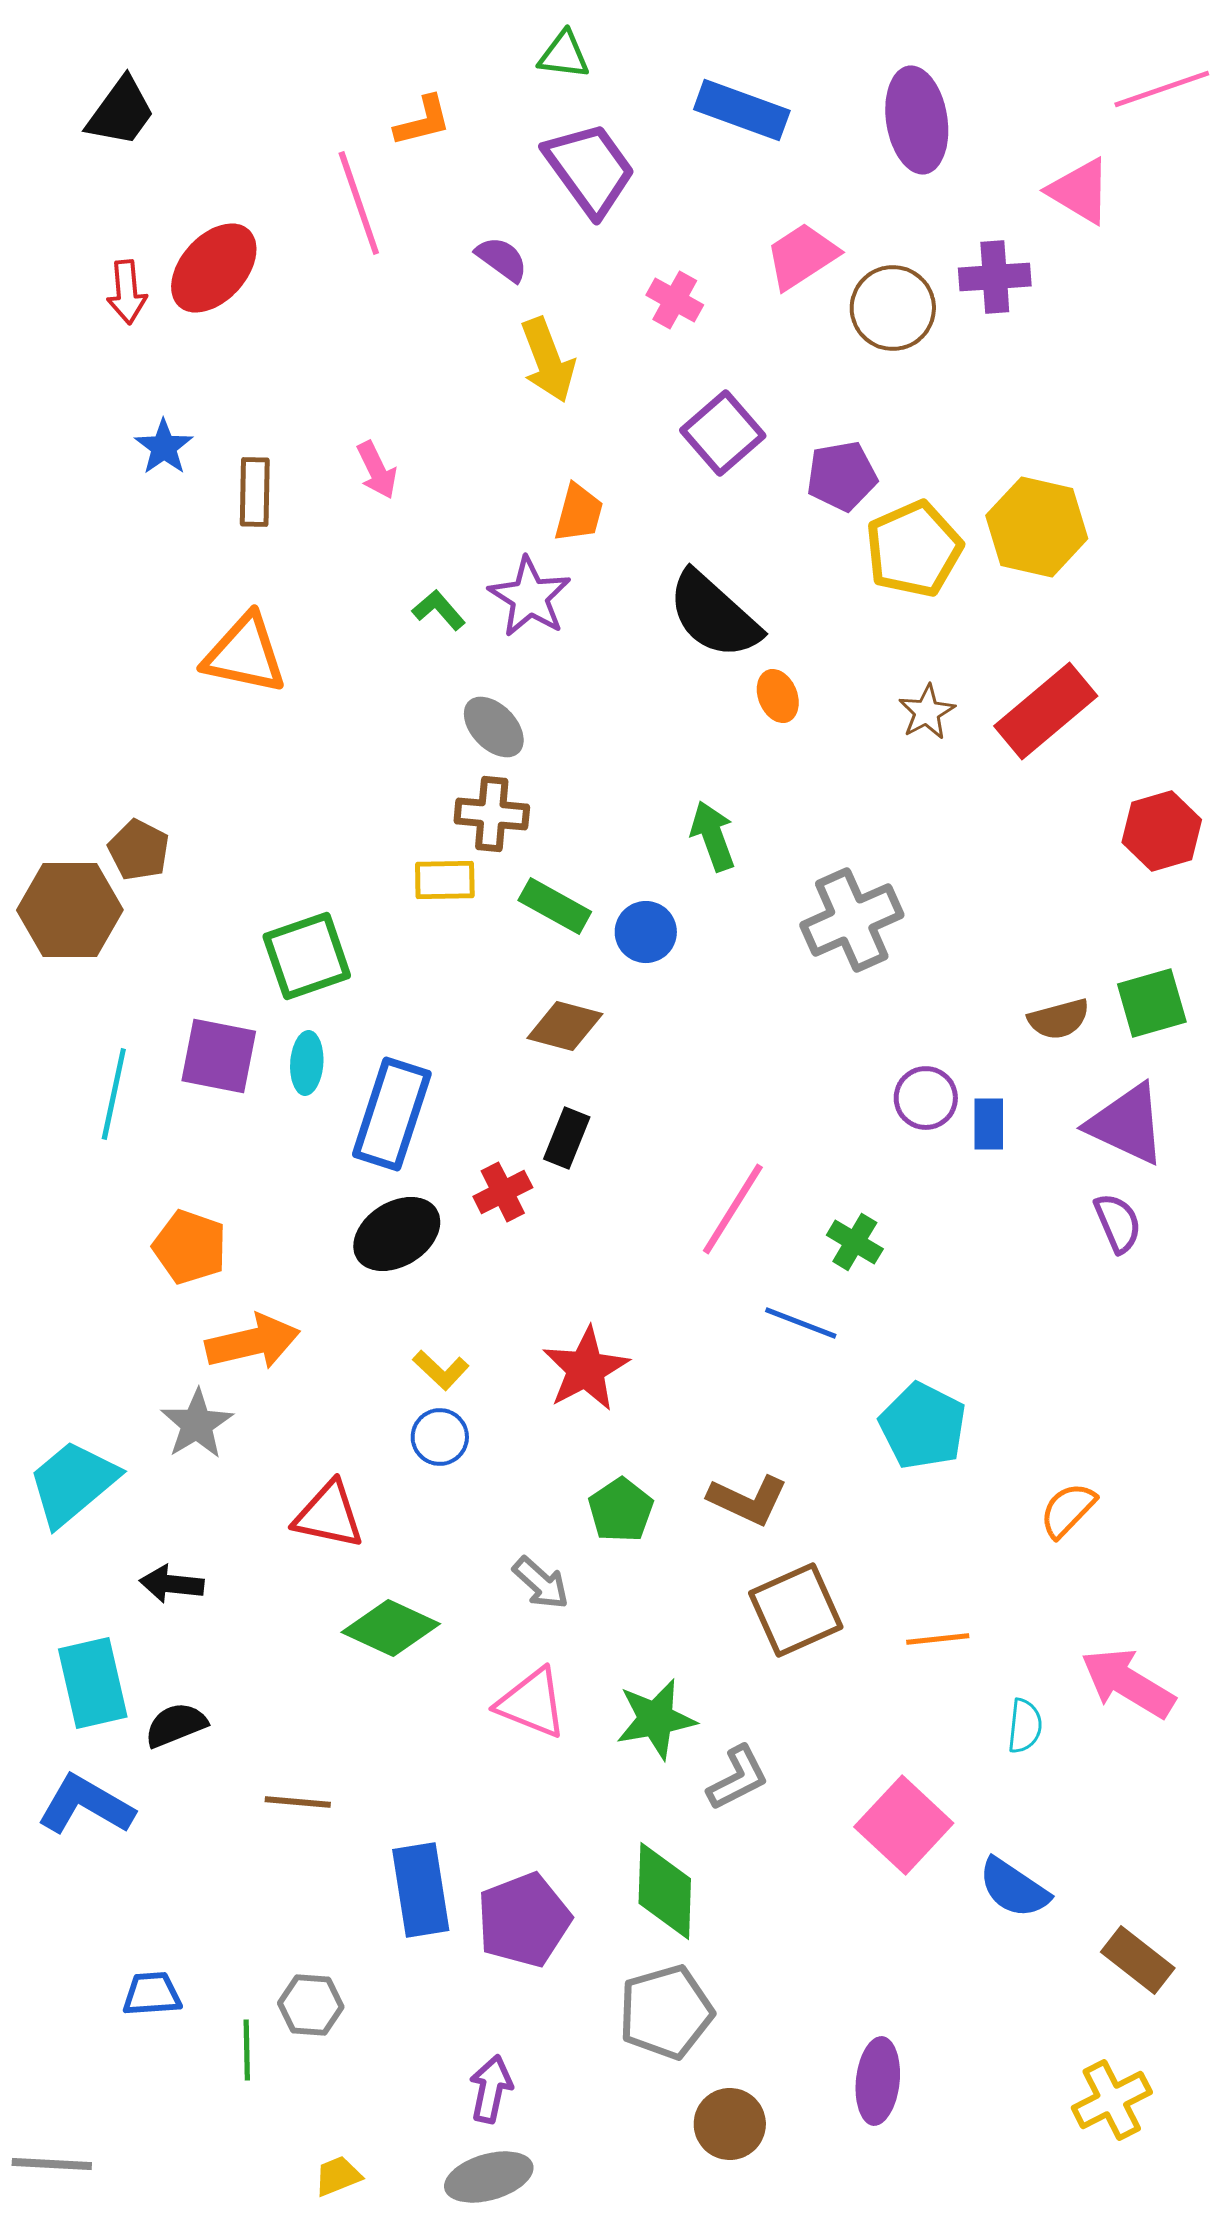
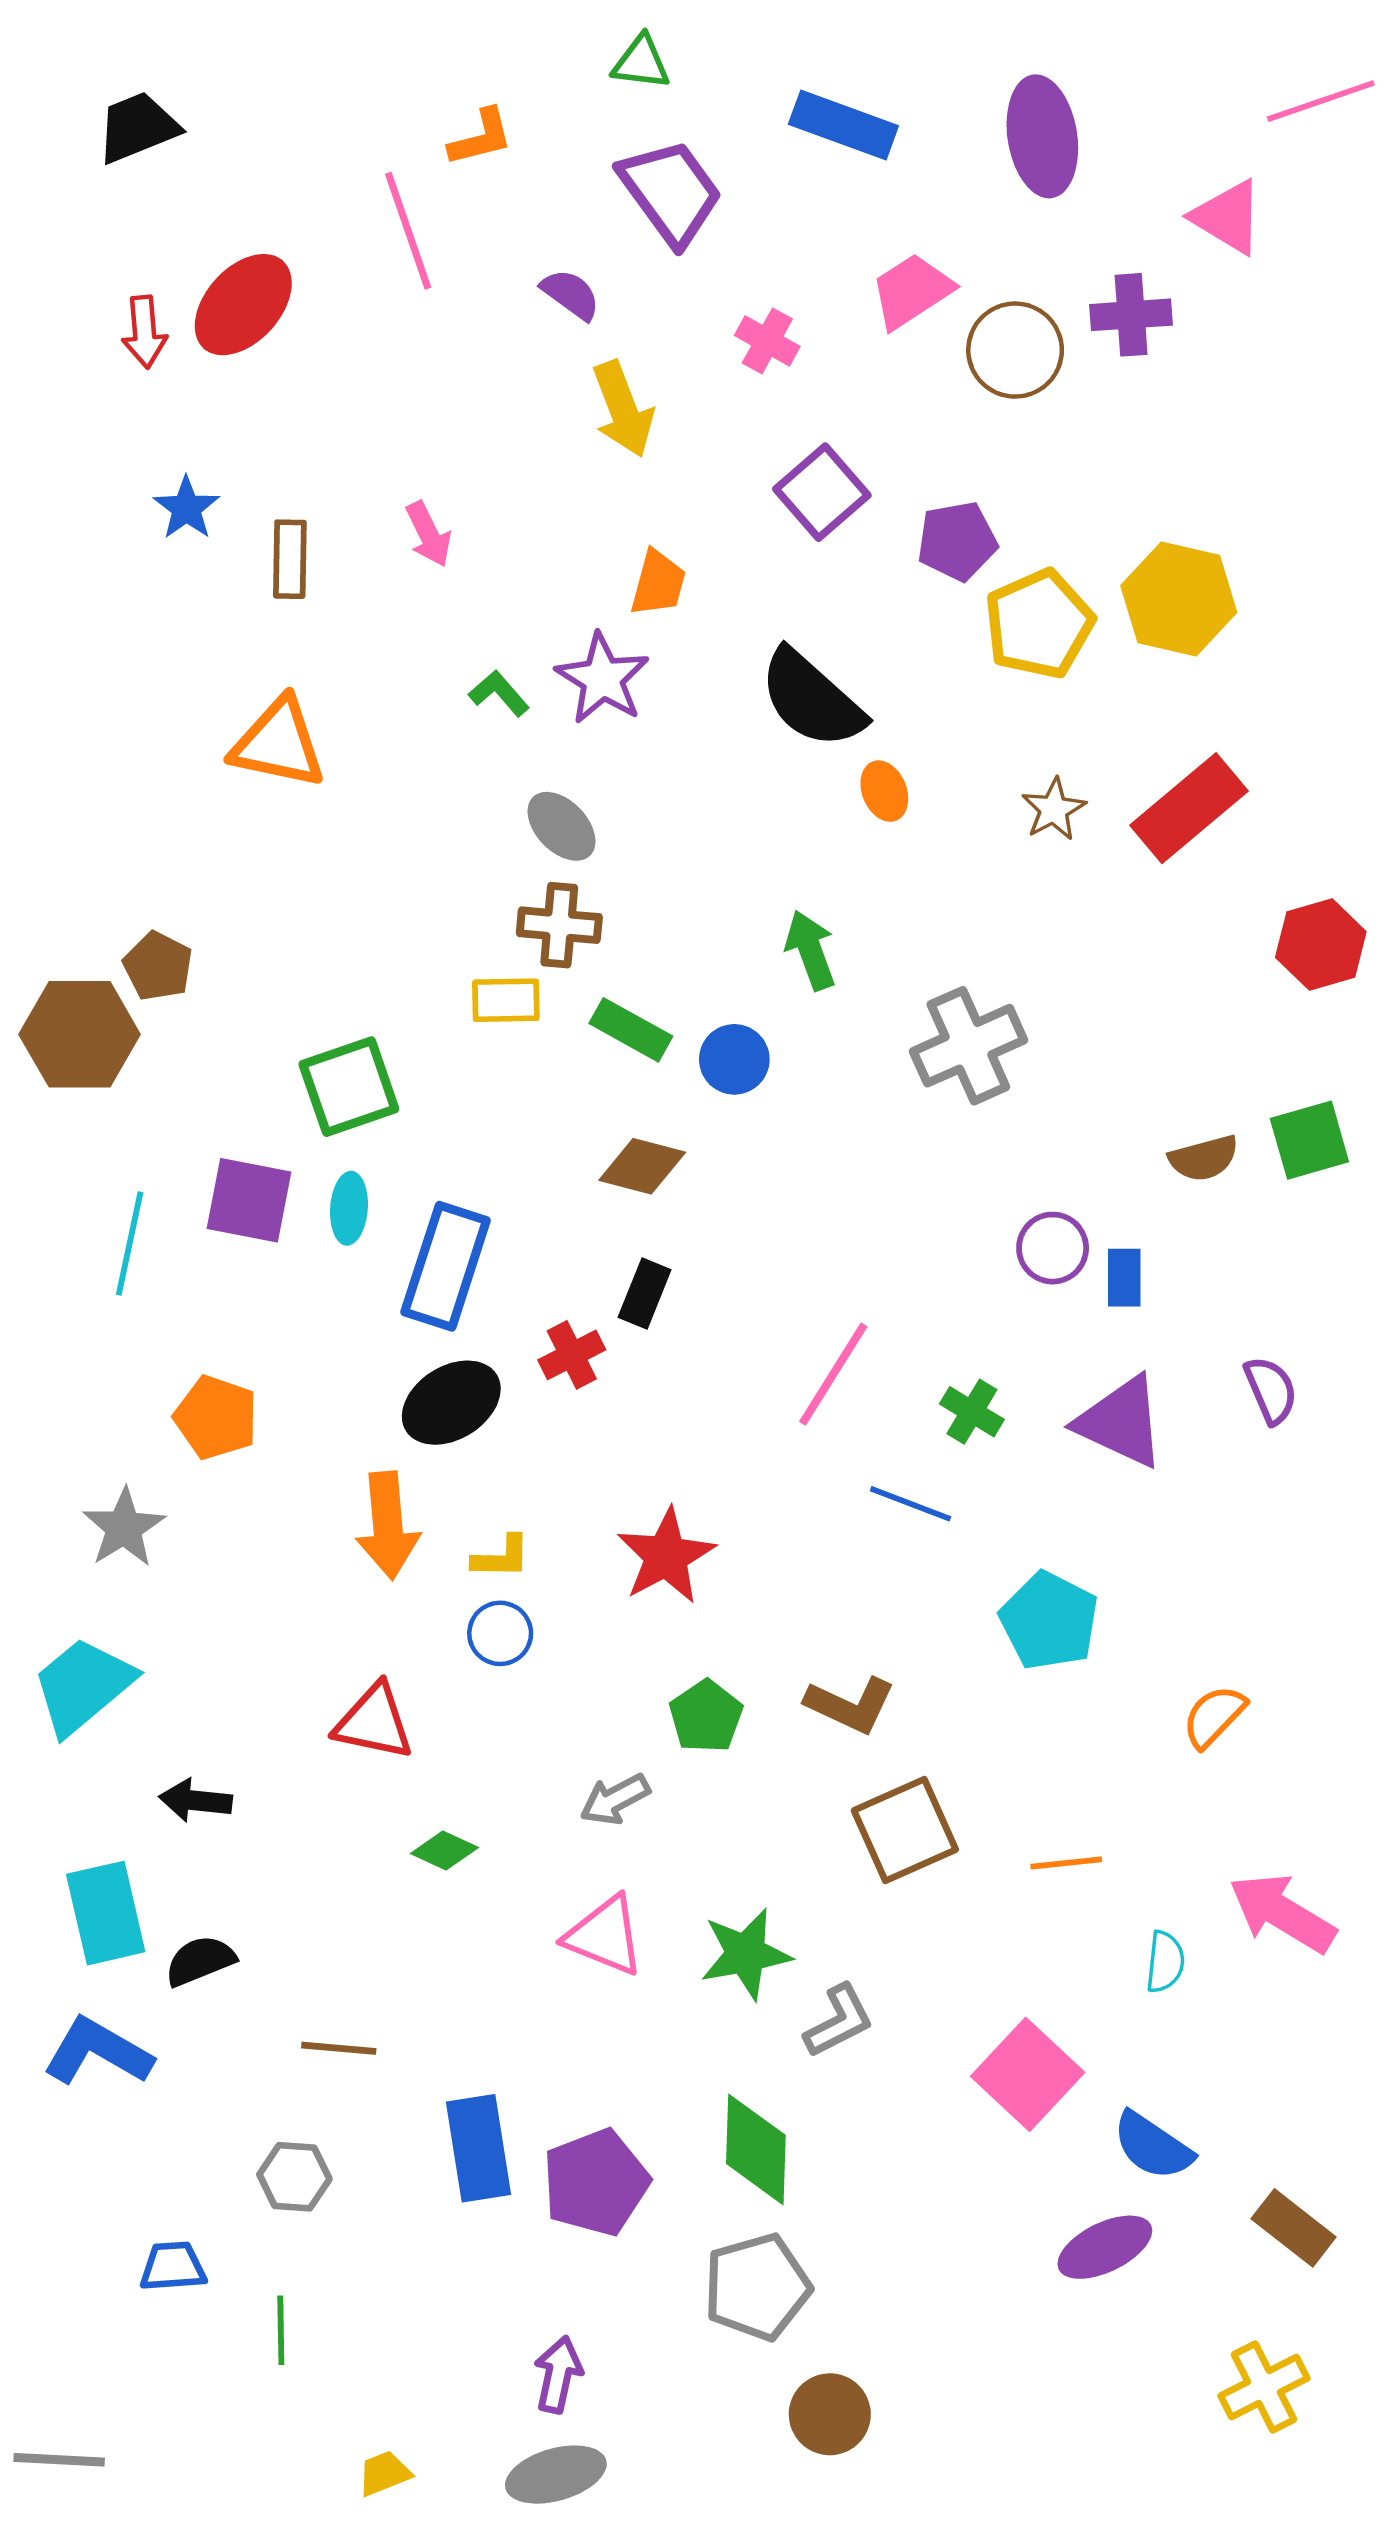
black trapezoid: (121, 112) -> (138, 127), turned -148
purple triangle: (1127, 1124) -> (1121, 1422), moved
orange arrow: (253, 1342) -> (388, 1525), moved, turned 98
yellow L-shape: (441, 1370) -> (501, 1557), turned -42
gray star: (197, 1424) -> (124, 1528), moved
gray arrow: (541, 1583) -> (615, 1799), turned 110
green diamond: (391, 1628) -> (444, 1850), size x0.6
gray hexagon: (311, 2005) -> (294, 2177), moved
purple ellipse: (878, 2081) -> (1105, 2247), moved, turned 58

